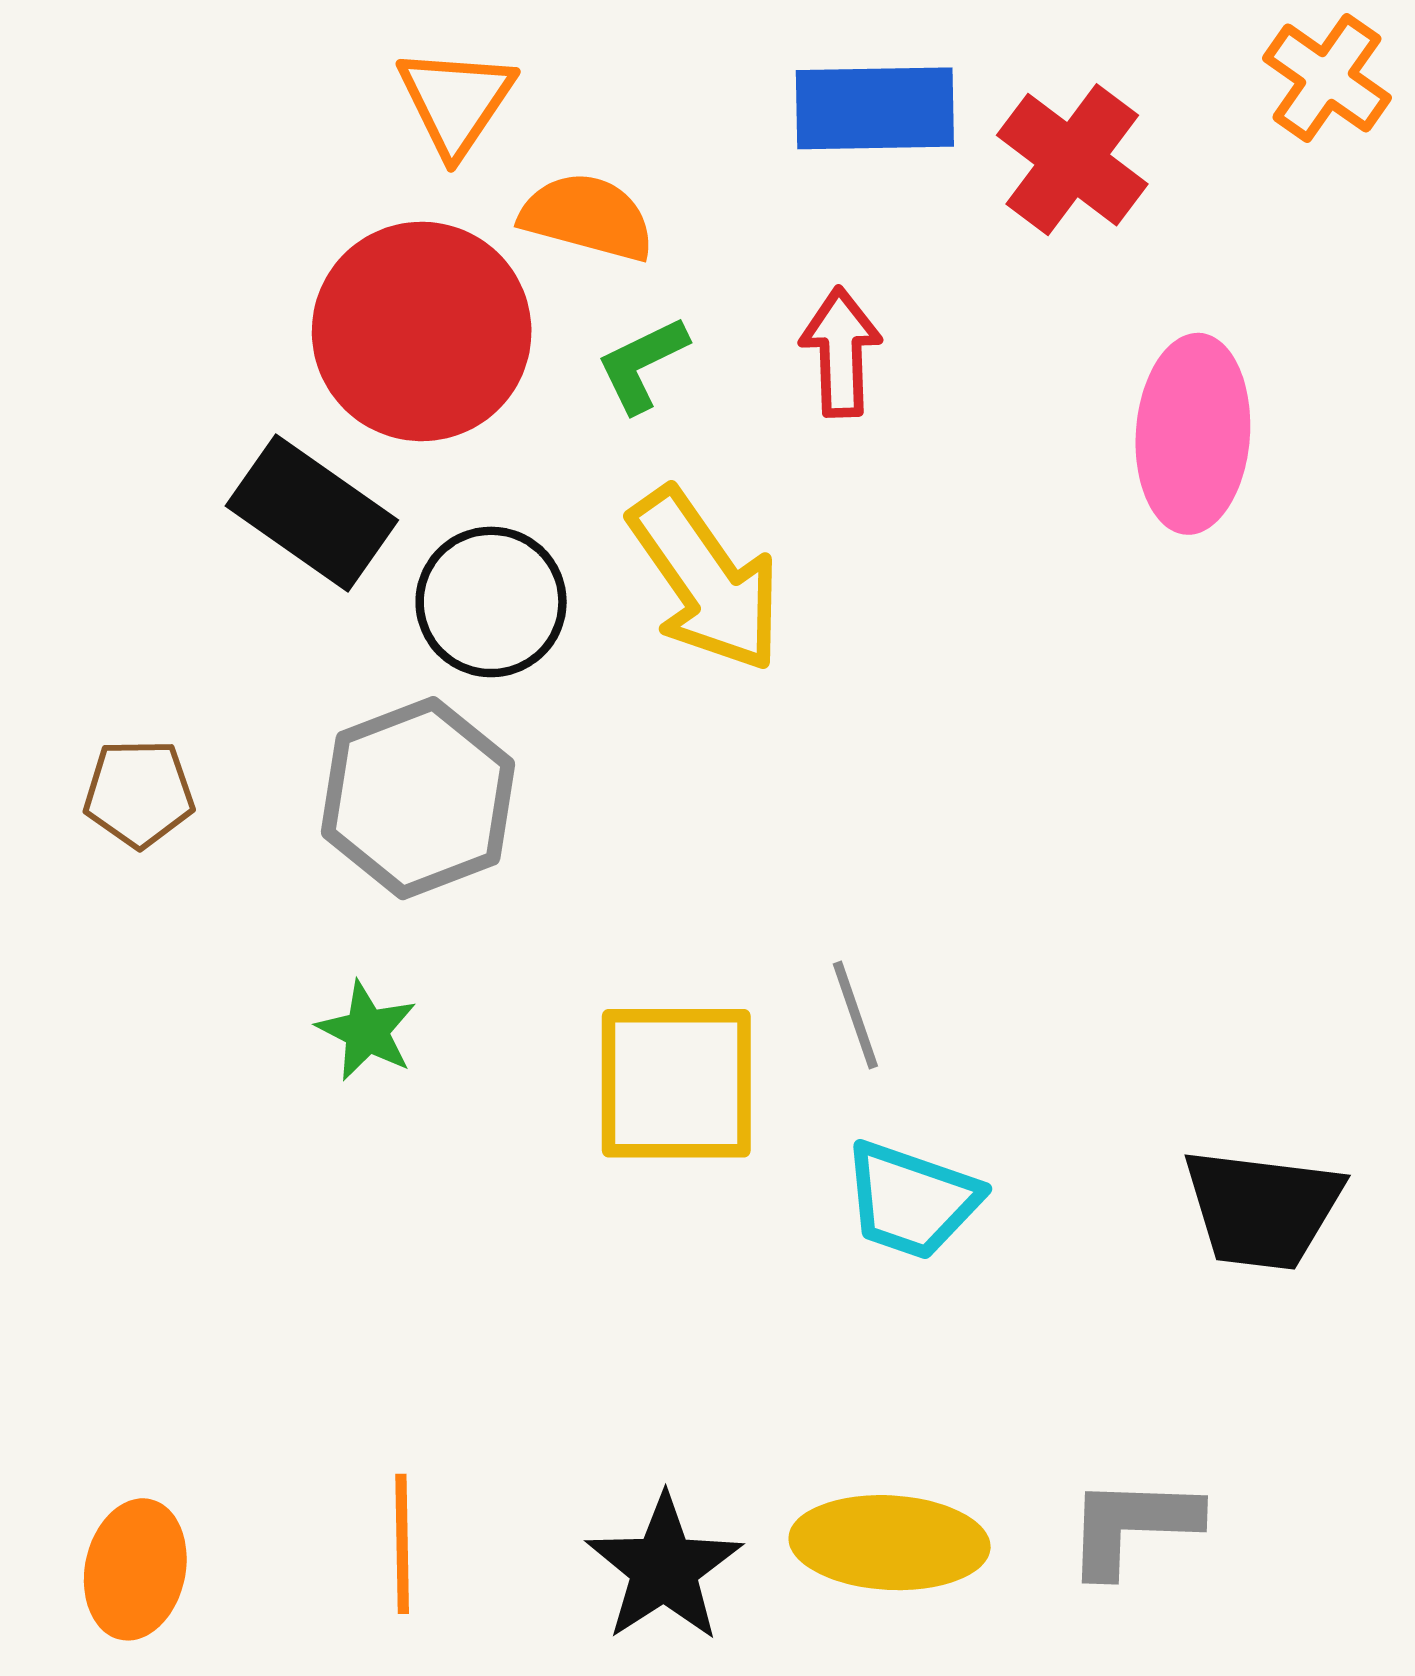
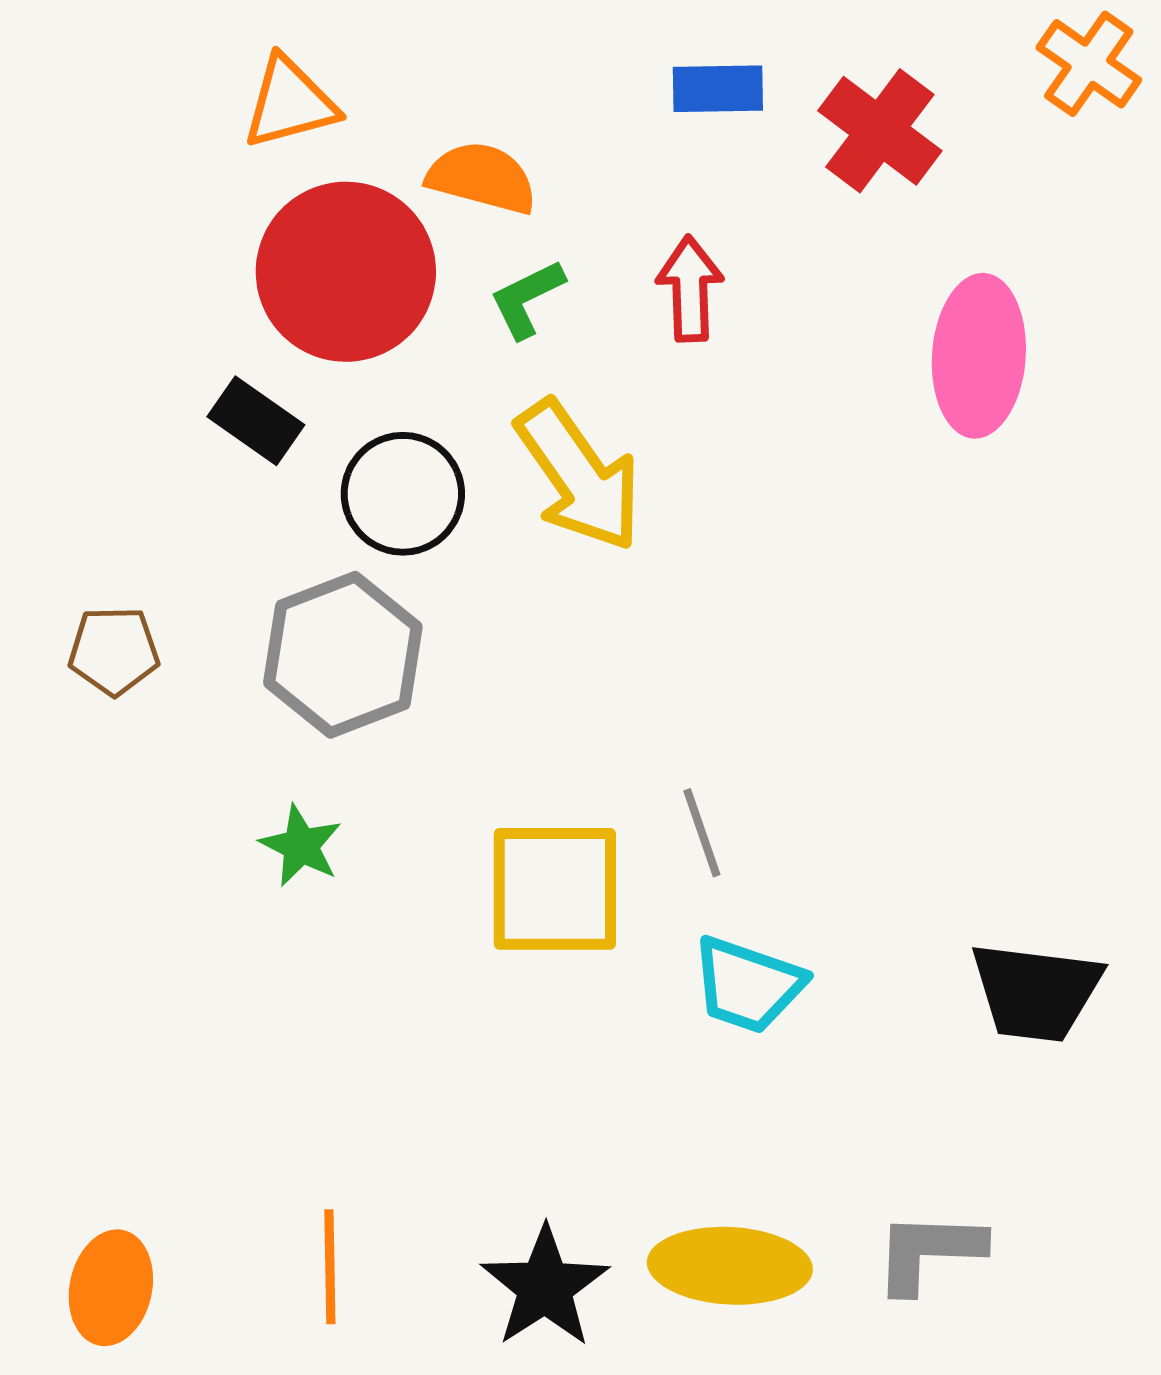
orange triangle: (456, 101) -> (290, 103), moved, turned 41
blue rectangle: (875, 108) -> (718, 89), size x0.7
black rectangle: (312, 513) -> (256, 421), size x0.7

